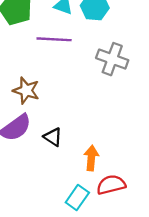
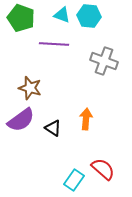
orange arrow: (91, 158) -> (86, 119), moved
red semicircle: (111, 185) -> (103, 169), turned 55

